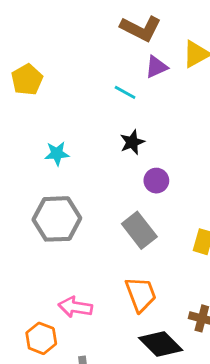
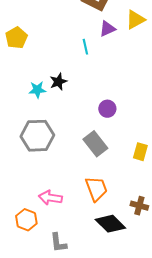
cyan line: (125, 92) -> (85, 47), turned 49
black star: (132, 142) -> (58, 82), moved

